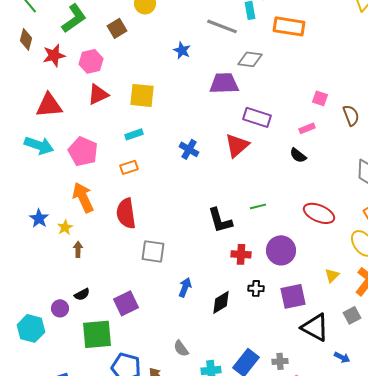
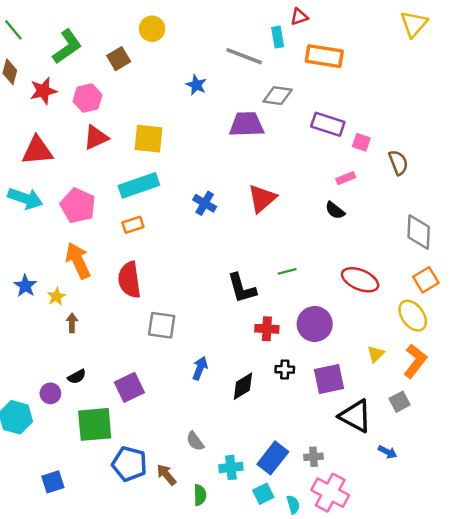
purple rectangle: (257, 117) -> (328, 124), moved
cyan rectangle: (134, 134) -> (139, 185), size x1.8

